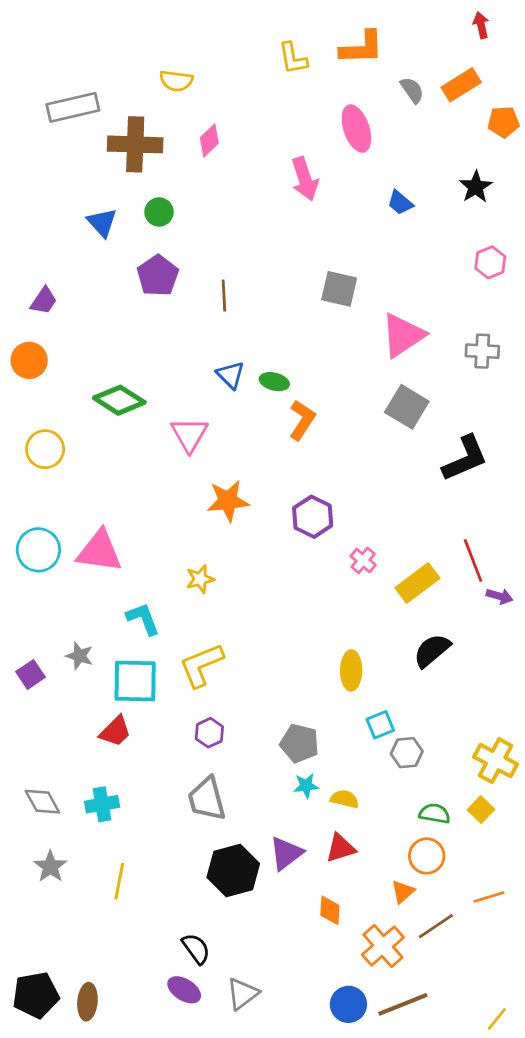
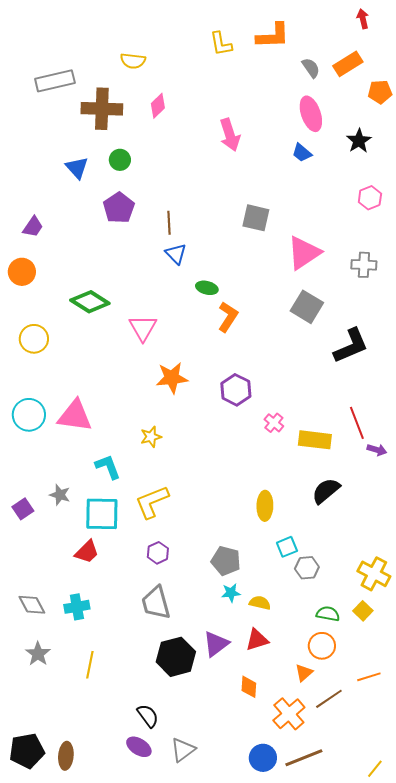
pink ellipse: (356, 129) -> (311, 114), moved
blue triangle: (231, 375) -> (176, 254), moved
yellow rectangle: (417, 583) -> (315, 440), turned 44

